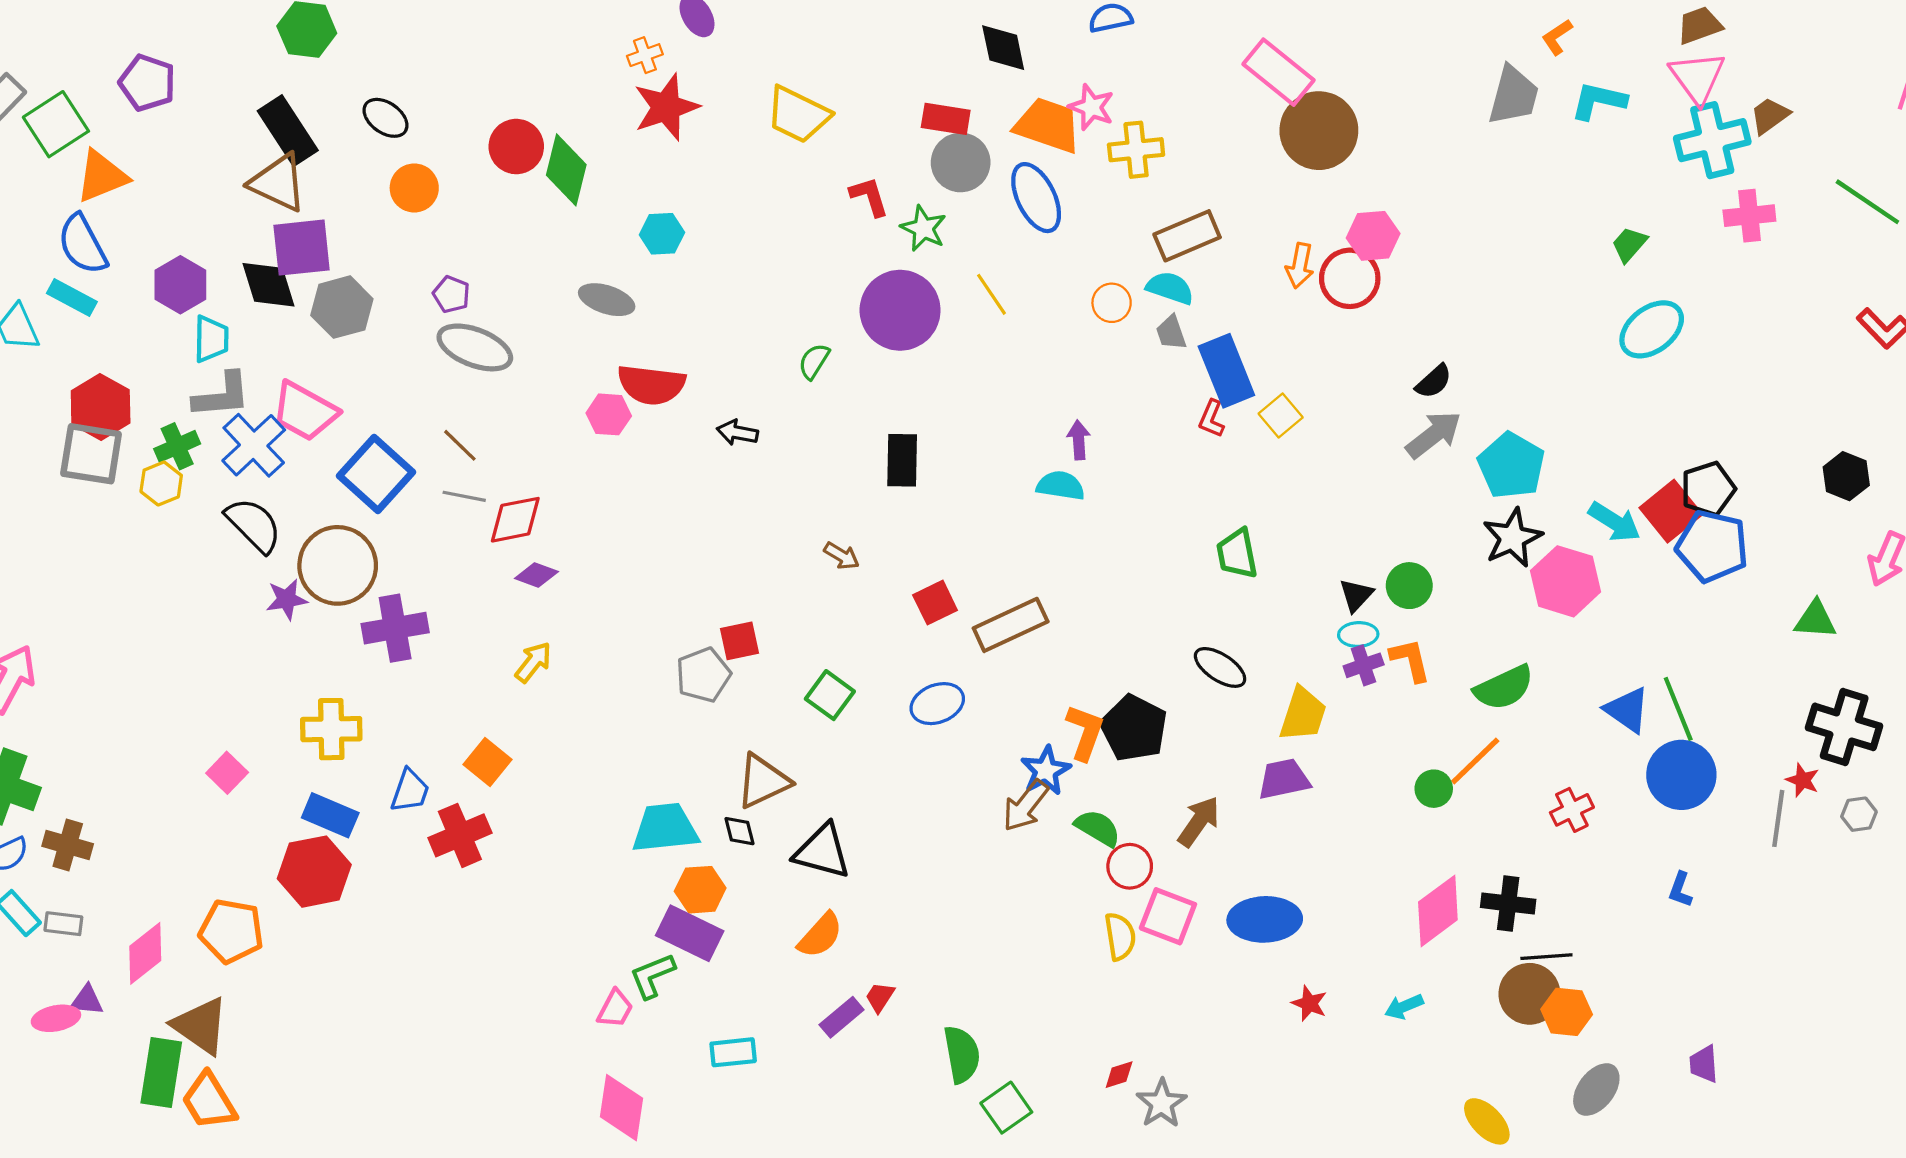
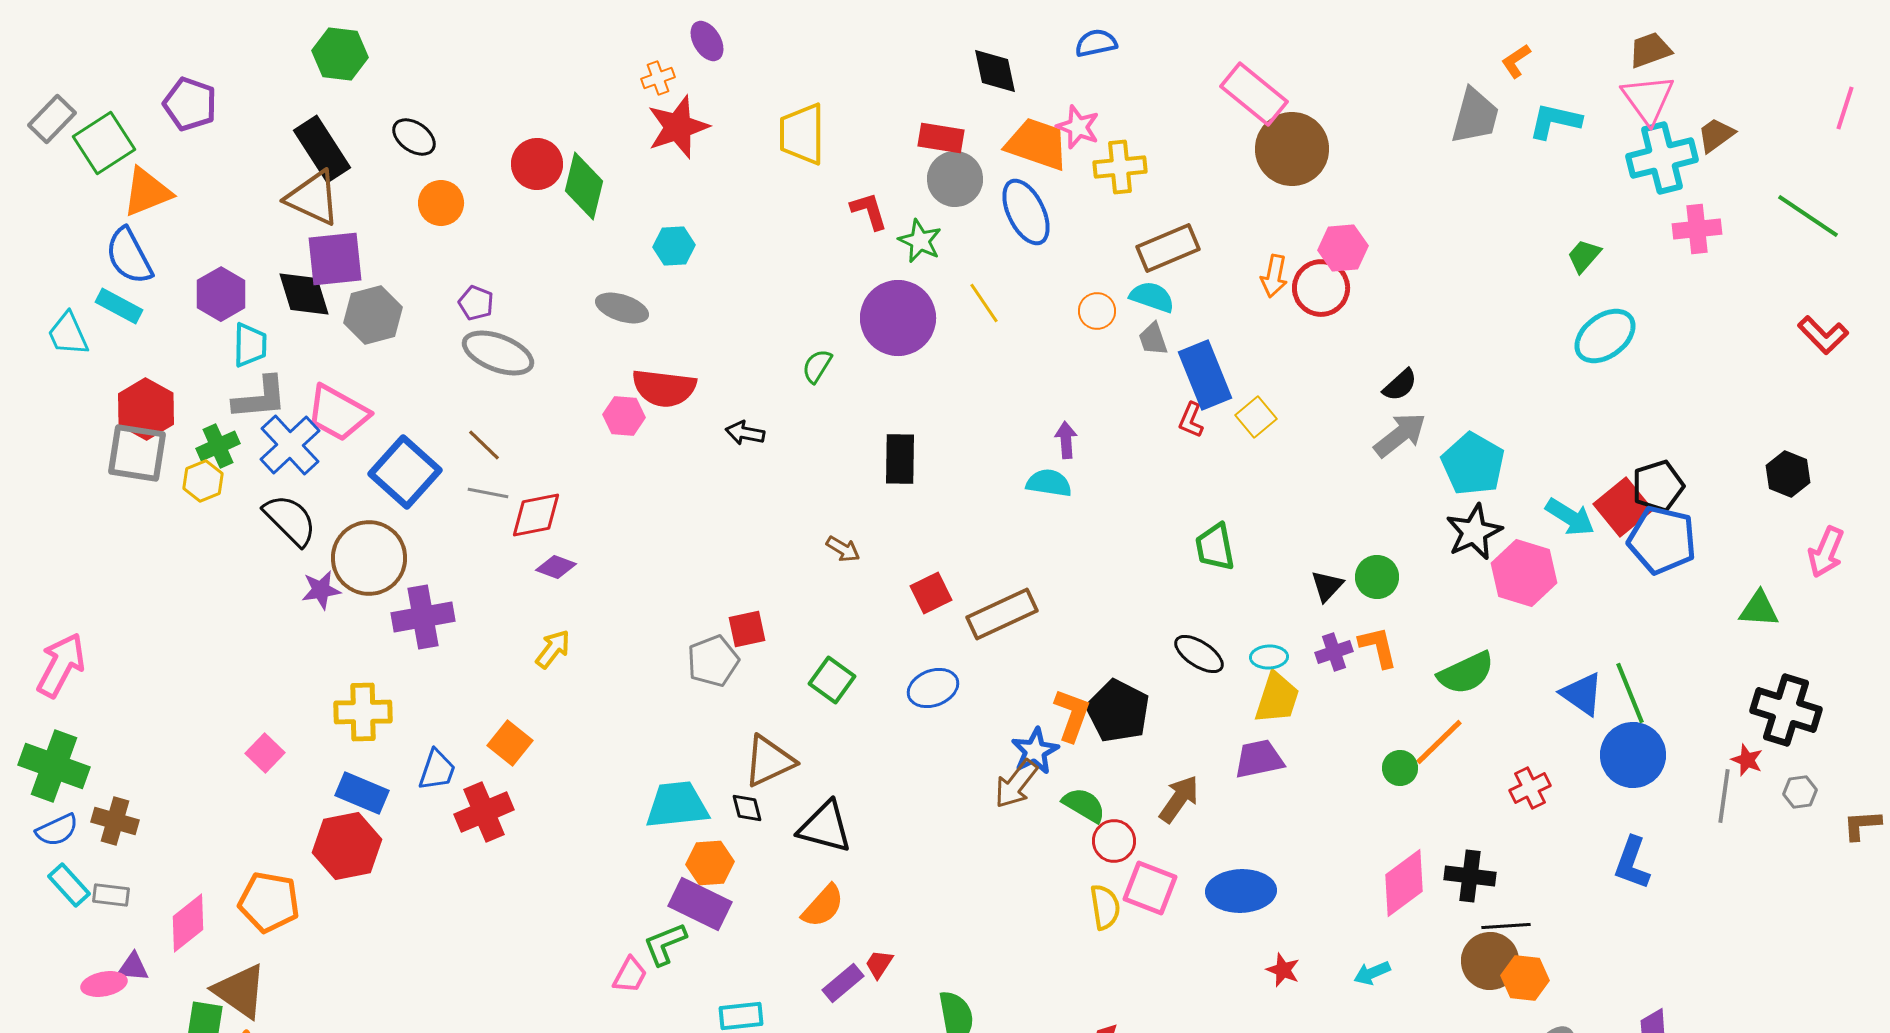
yellow trapezoid: (798, 115) -> (802, 134), turned 64
cyan ellipse: (1358, 634) -> (1269, 657), moved
blue L-shape: (1680, 890) -> (1632, 863), size x1.6

